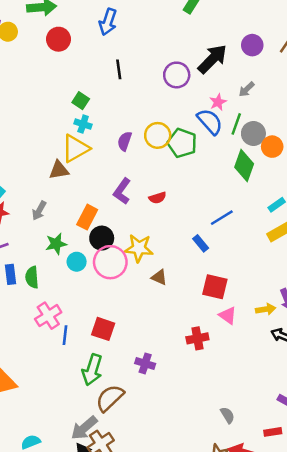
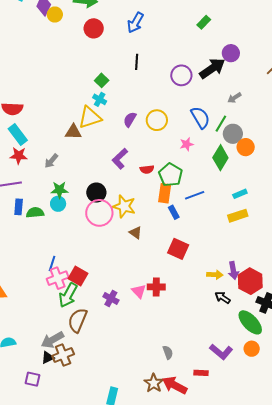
purple circle: (252, 45) -> (231, 53), moved
pink star: (218, 102) -> (187, 144), moved
green pentagon: (182, 143) -> (170, 175), moved
orange rectangle: (87, 217) -> (165, 193), moved, turned -30
cyan circle: (77, 262) -> (58, 204), moved
green semicircle: (32, 277) -> (35, 213), turned 78
pink triangle: (228, 315) -> (139, 291), moved
pink cross: (48, 316) -> (58, 278), moved
red square: (103, 329) -> (78, 276), moved
brown semicircle: (110, 398) -> (78, 320), turned -35

